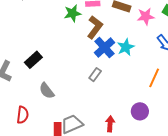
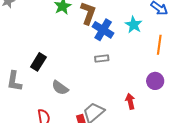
cyan star: (126, 47) -> (134, 25), moved
gray rectangle: (95, 75) -> (102, 58), turned 64

